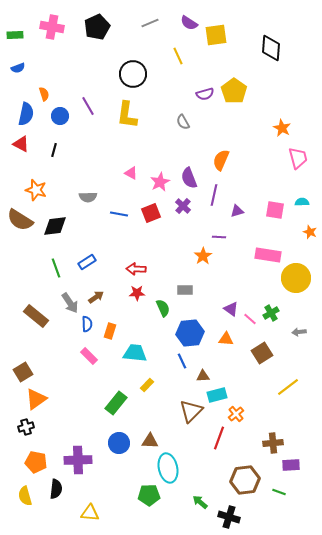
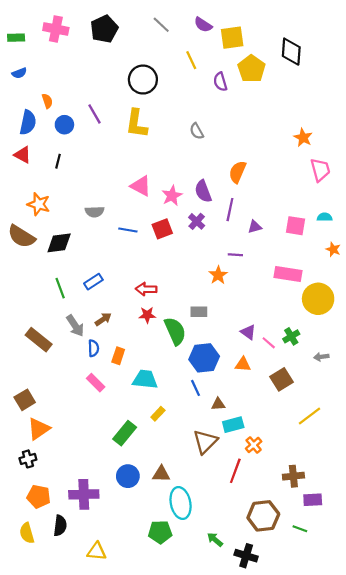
gray line: (150, 23) -> (161, 25), turned 66
yellow pentagon: (234, 91) -> (251, 69), moved
purple semicircle: (205, 94) -> (220, 82), moved, turned 90
pink triangle: (131, 173) -> (141, 186), size x1.5
green semicircle: (163, 308) -> (175, 331), size x1.5

